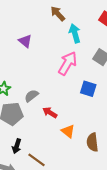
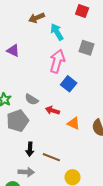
brown arrow: (58, 14) -> (37, 18), turned -56
blue square: (88, 89) -> (69, 84), moved, turned 35
gray semicircle: (31, 96) -> (32, 99), turned -96

